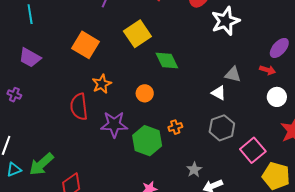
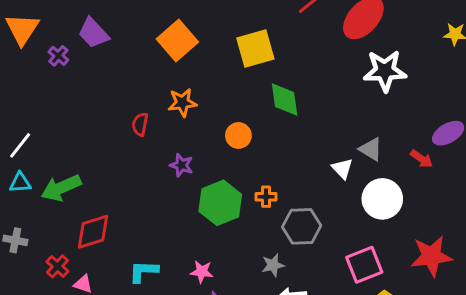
purple cross: (14, 95) -> (58, 56), moved
white circle: (277, 97) -> (382, 199), moved, size x1.4
red semicircle: (79, 107) -> (140, 124), size x0.6
purple star: (114, 124) -> (181, 165), size x0.6
gray hexagon: (222, 128) -> (302, 226), moved

